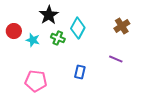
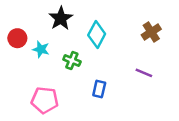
green cross: (58, 38) -> (72, 60), moved

